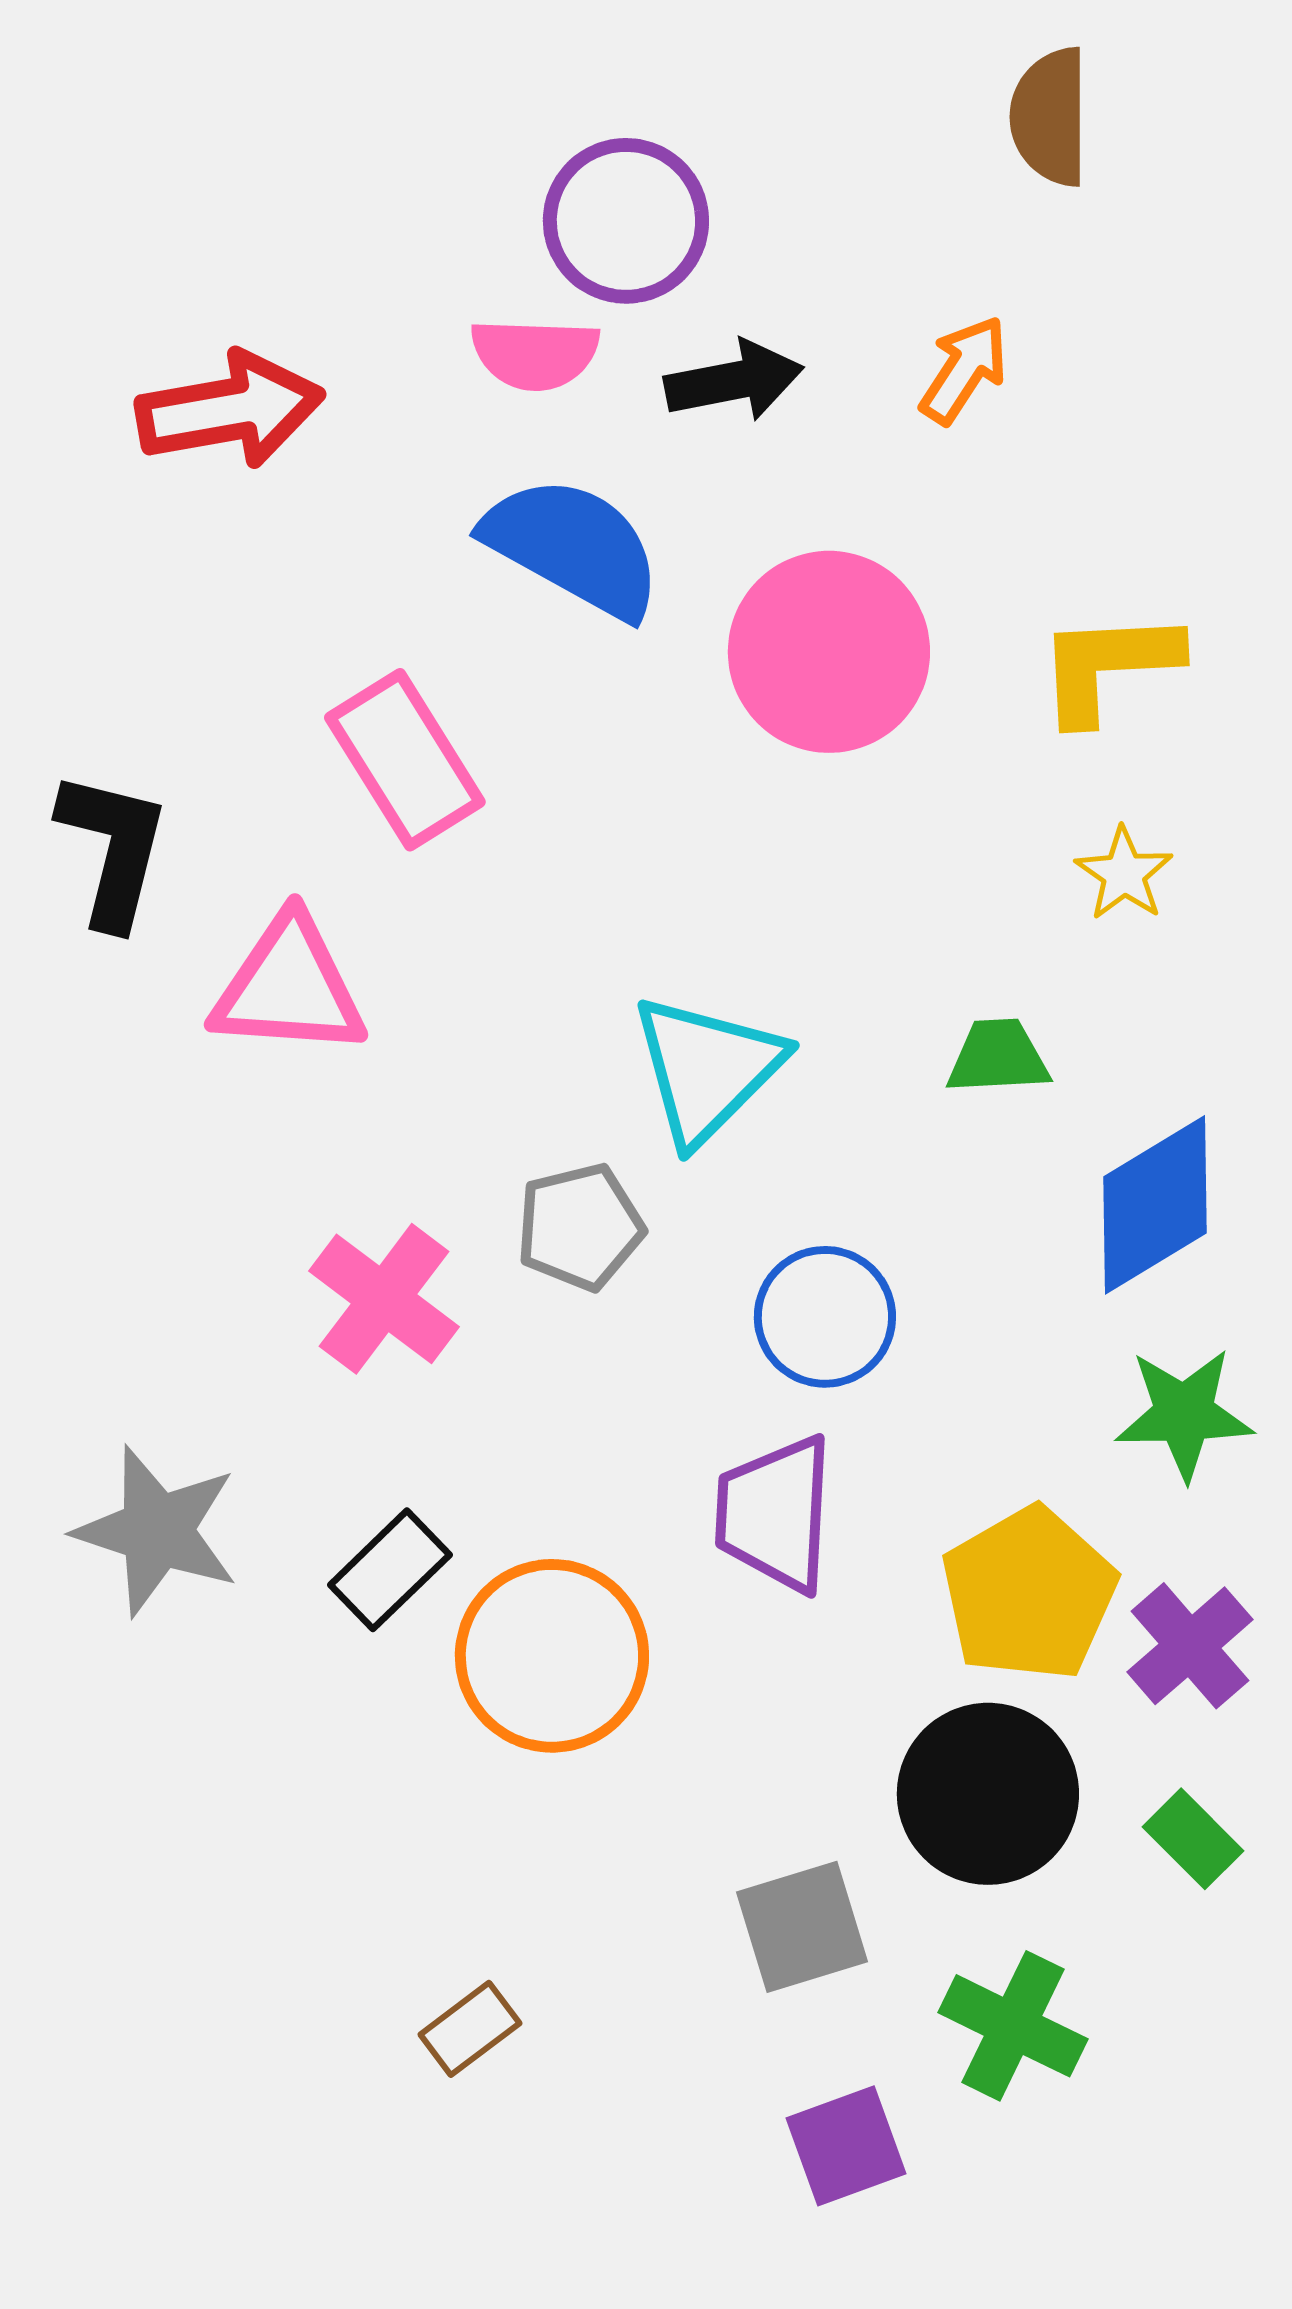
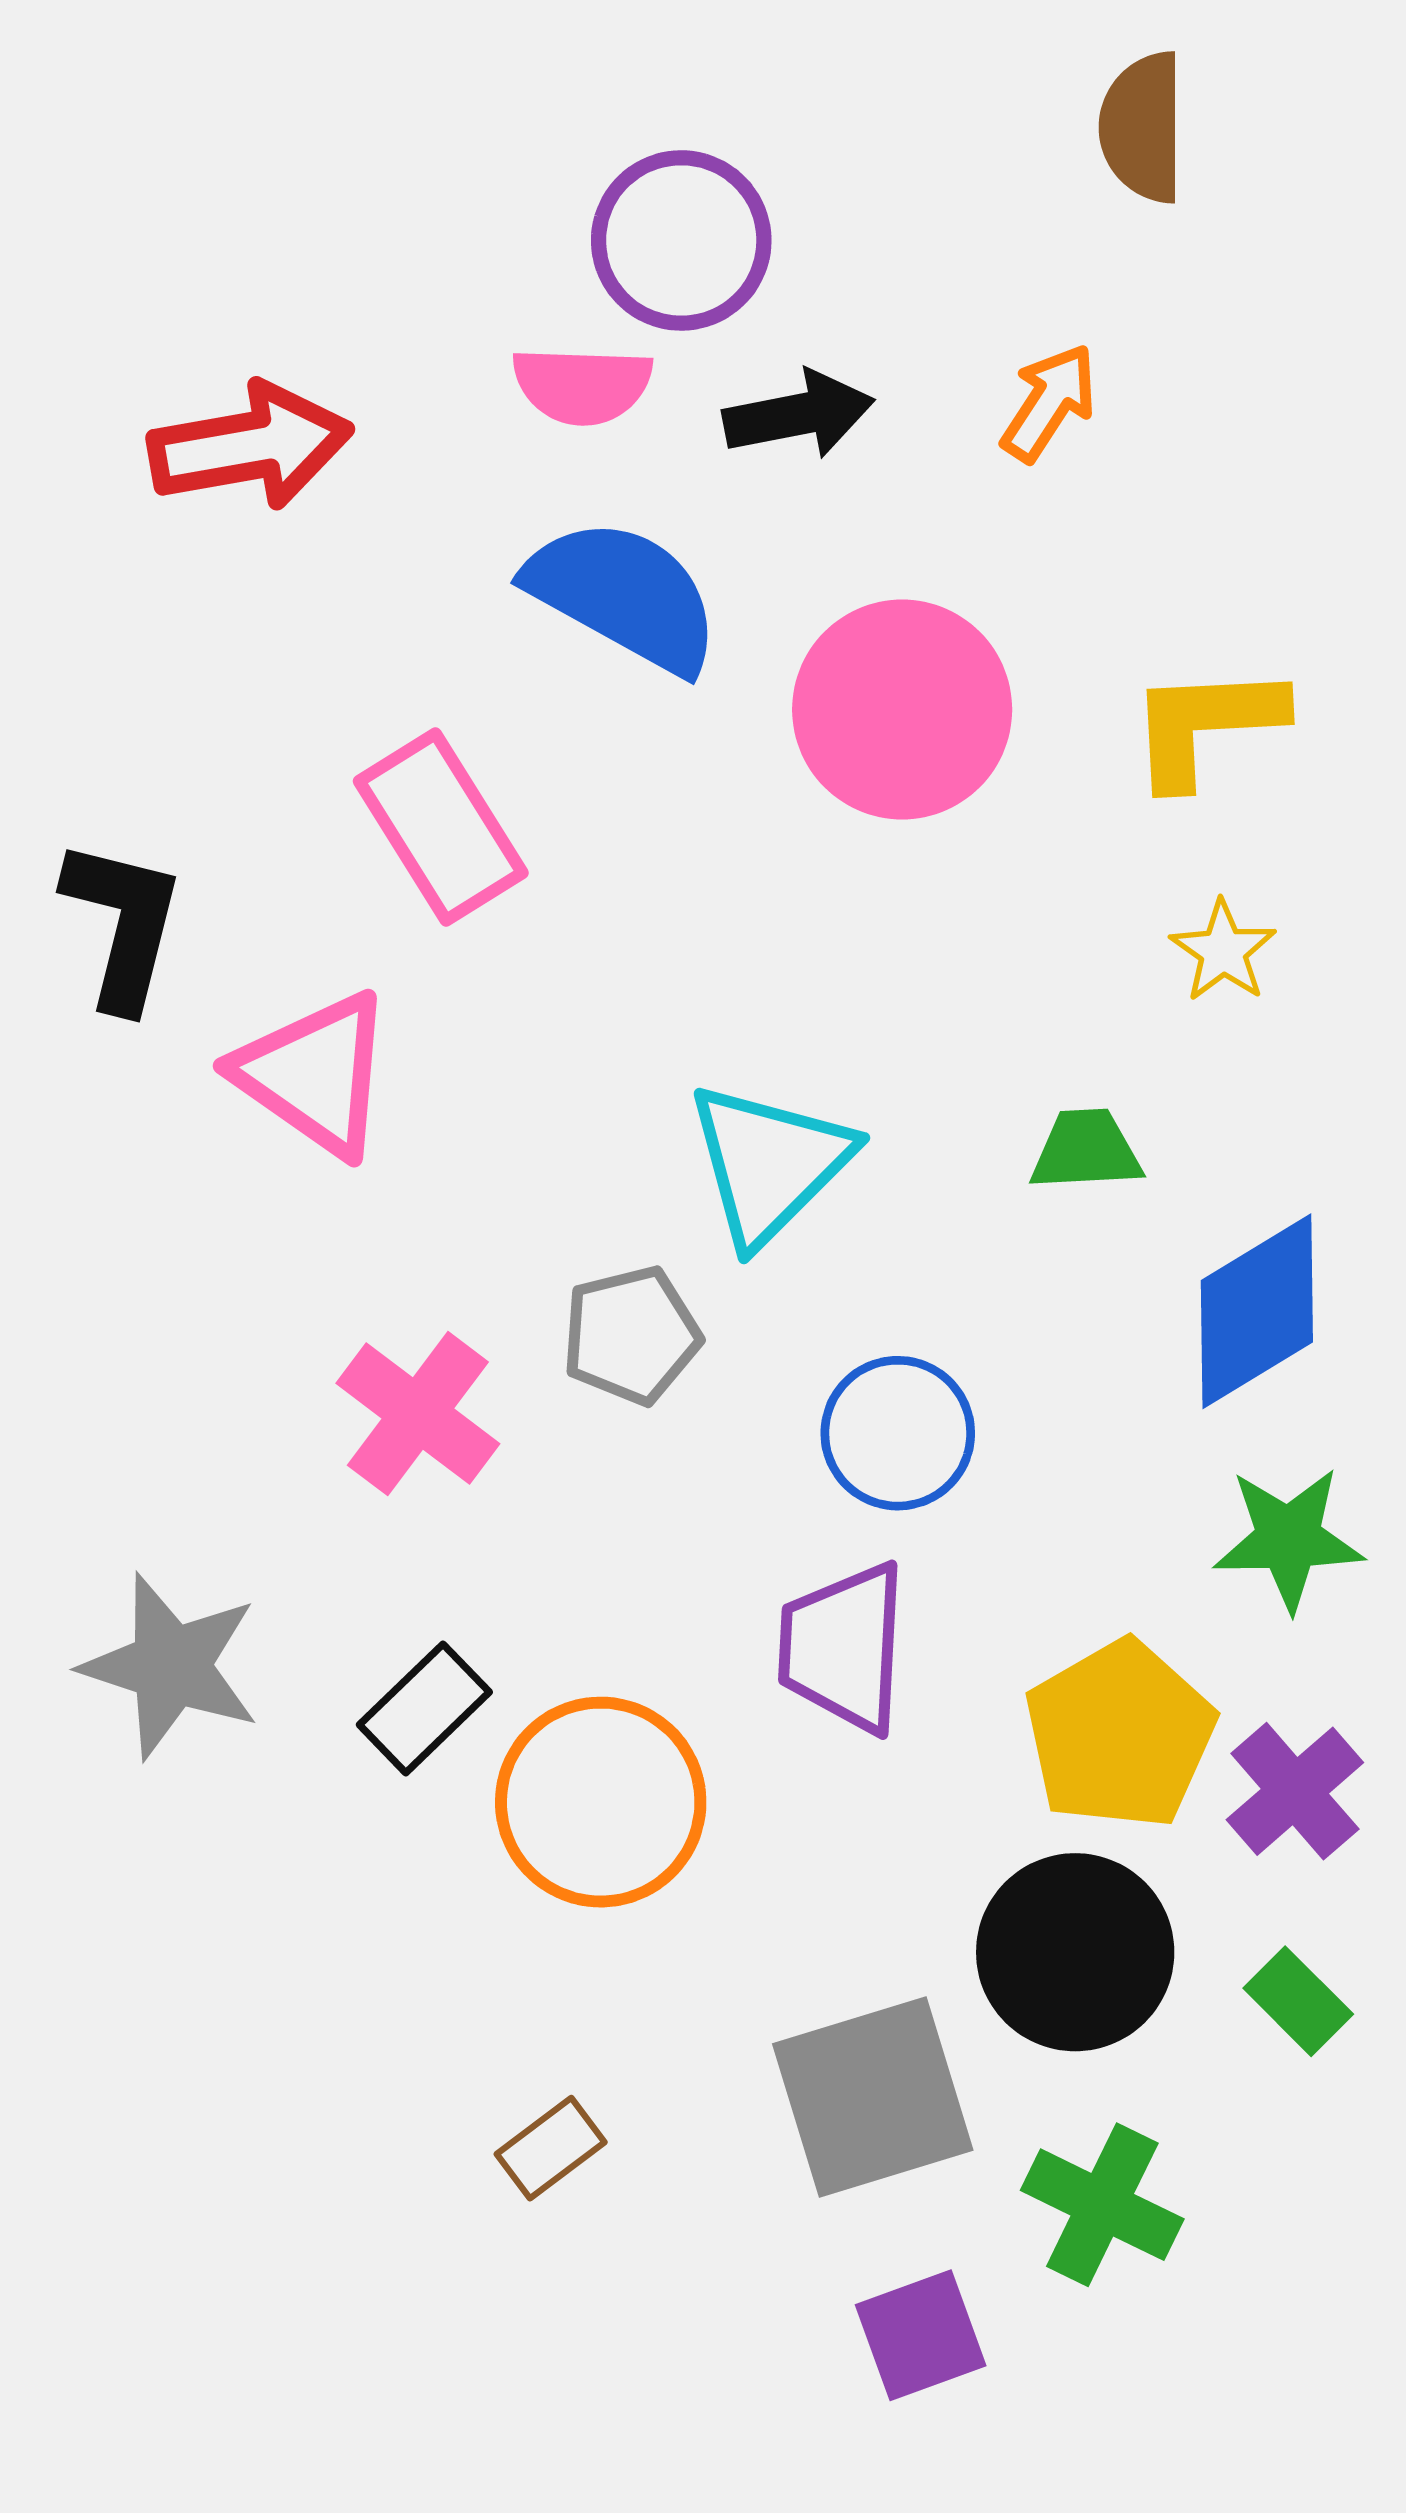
pink triangle: (289, 987) -> (314, 1074), turned 31
gray square: (802, 1927) -> (873, 2097), size x1.4
brown rectangle: (470, 2029) -> (551, 2148), moved

